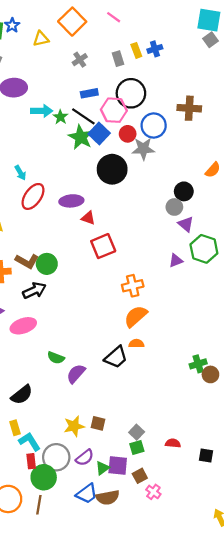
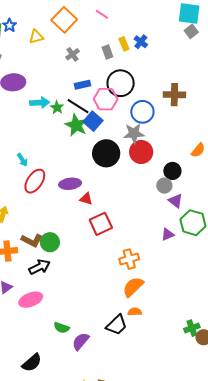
blue cross: (155, 49) -> (141, 42), turned -32
red circle: (128, 134) -> (141, 152), moved, size x1.5

